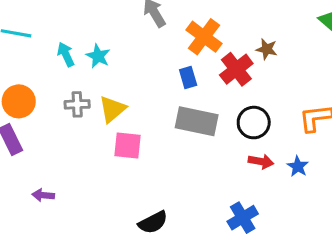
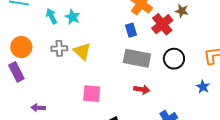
yellow triangle: (112, 109) -> (82, 51), turned -36
pink square: (128, 145) -> (92, 94), moved
red arrow: (261, 161) -> (142, 89), moved

